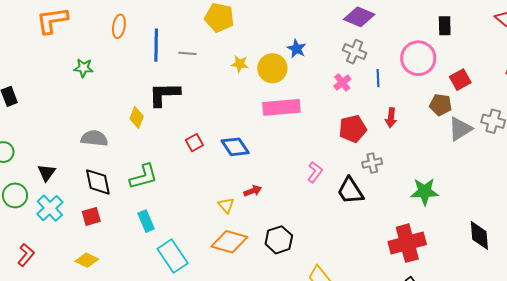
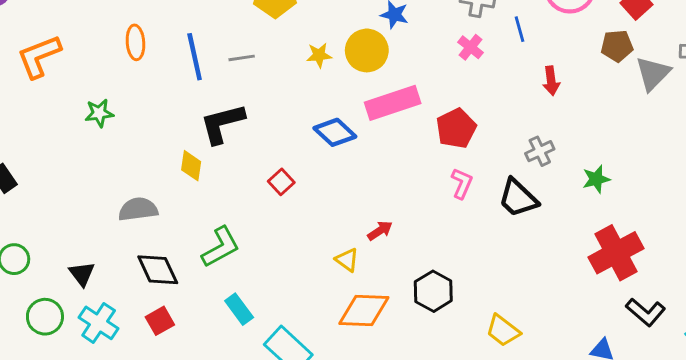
red pentagon: (353, 129) -> (456, 128), moved
blue diamond: (235, 147) -> (335, 132), moved
green star: (425, 192) -> (596, 179), moved, size x0.7

